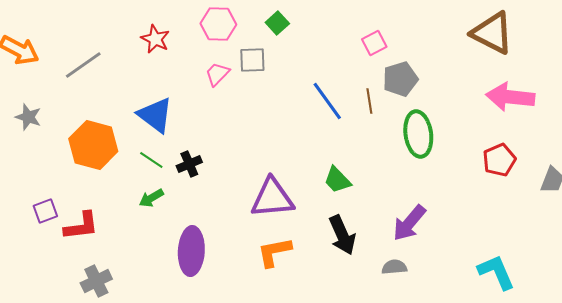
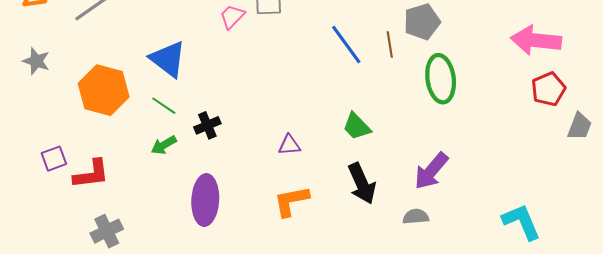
red pentagon: (499, 160) -> (548, 89), moved
black cross: (189, 164) -> (207, 125), moved
purple triangle: (272, 198) -> (289, 145), size x0.5

